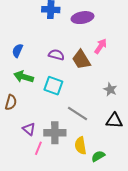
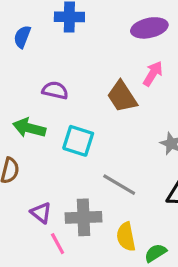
purple ellipse: (82, 18) -> (149, 28), moved
blue semicircle: (17, 51) -> (22, 37), moved
purple semicircle: (56, 55) -> (55, 90), moved
pink line: (38, 148) -> (58, 244), turned -48

